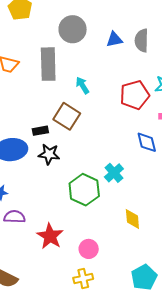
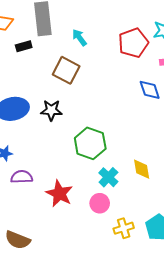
black rectangle: (40, 131) -> (24, 46), moved
cyan cross: (114, 173) -> (108, 177), moved
yellow cross: (83, 278) -> (124, 228), moved

